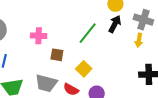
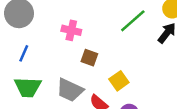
green line: (88, 33) -> (133, 21), moved

